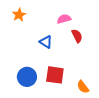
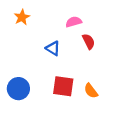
blue circle: (27, 77) -> (18, 89), moved
orange semicircle: (83, 87) -> (91, 91), moved

